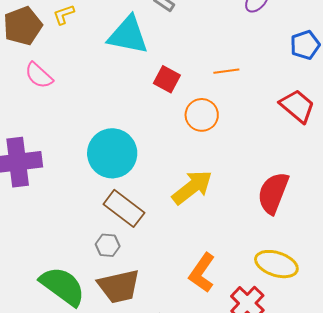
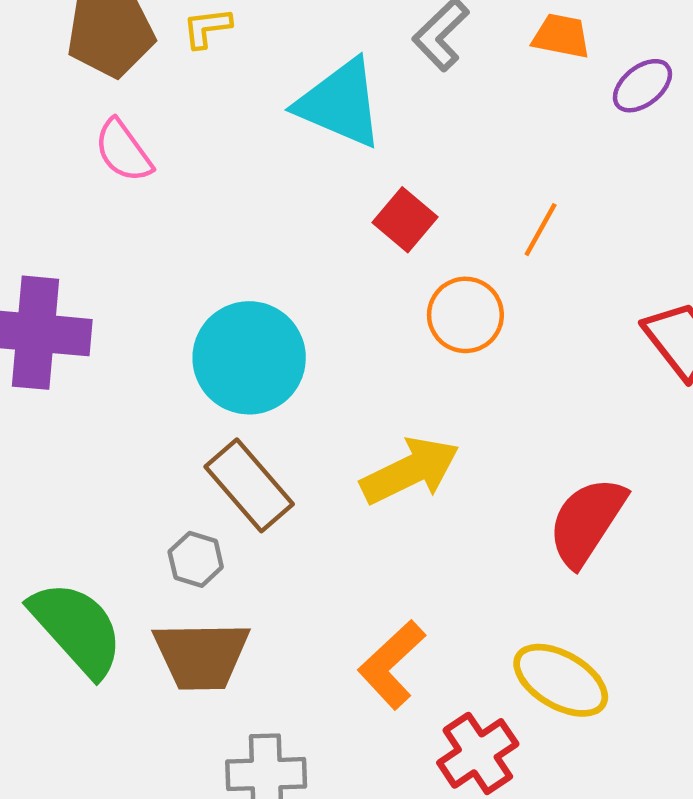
orange line: (226, 71) -> (541, 230), turned -65

